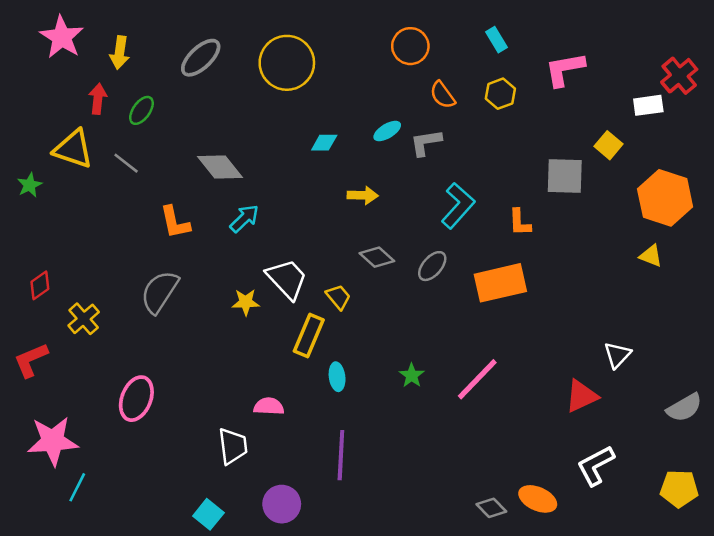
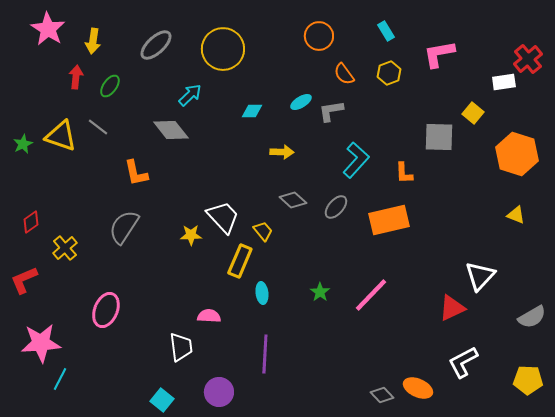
yellow triangle: (73, 149) -> (61, 136), moved
cyan arrow: (244, 218) -> (190, 95), moved
yellow triangle: (651, 256) -> (516, 215), moved
white triangle: (617, 355) -> (480, 276), size x1.4

